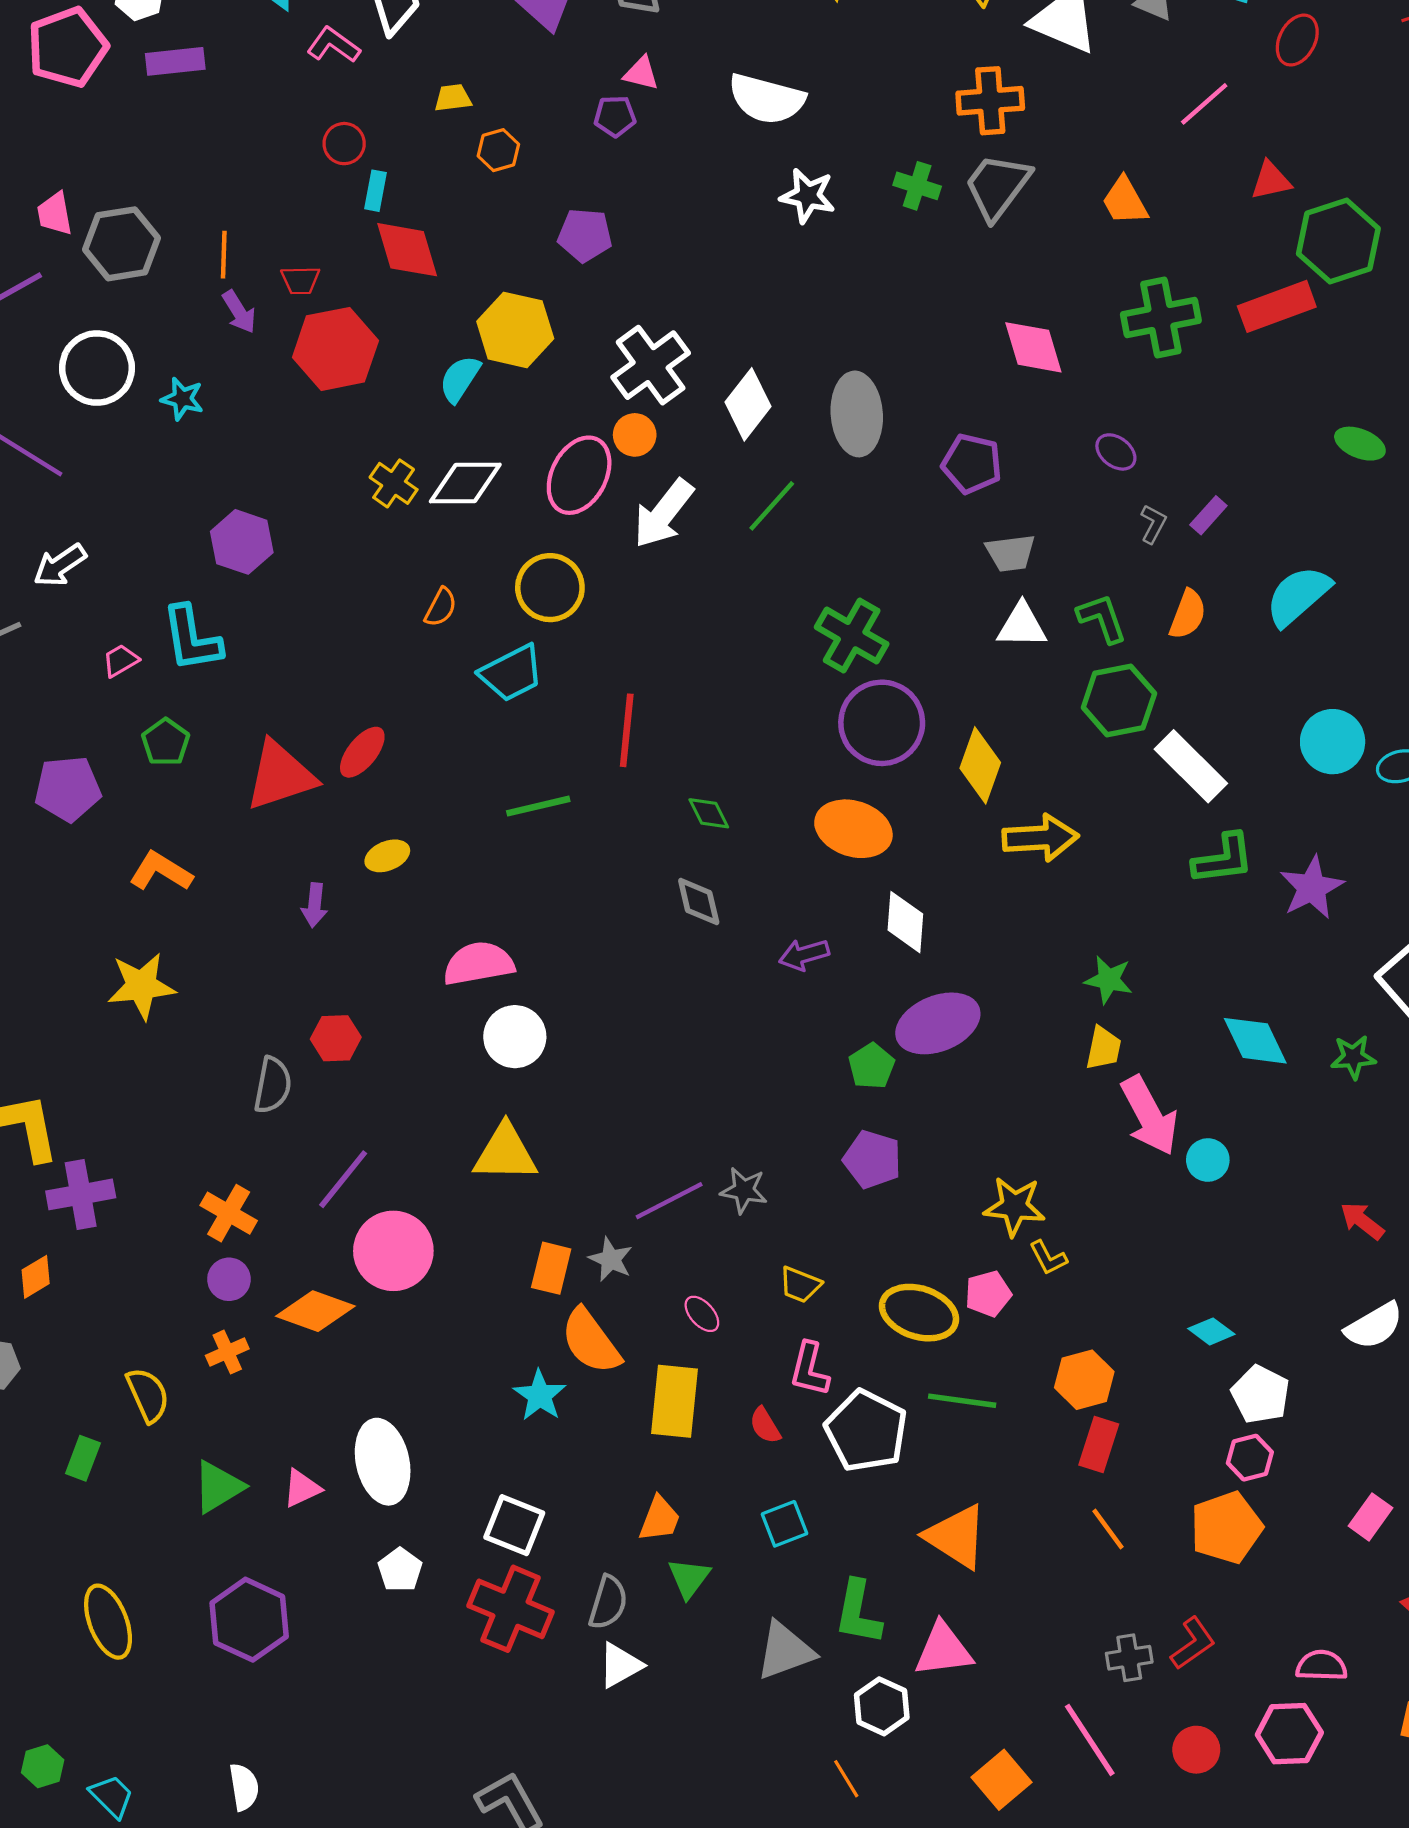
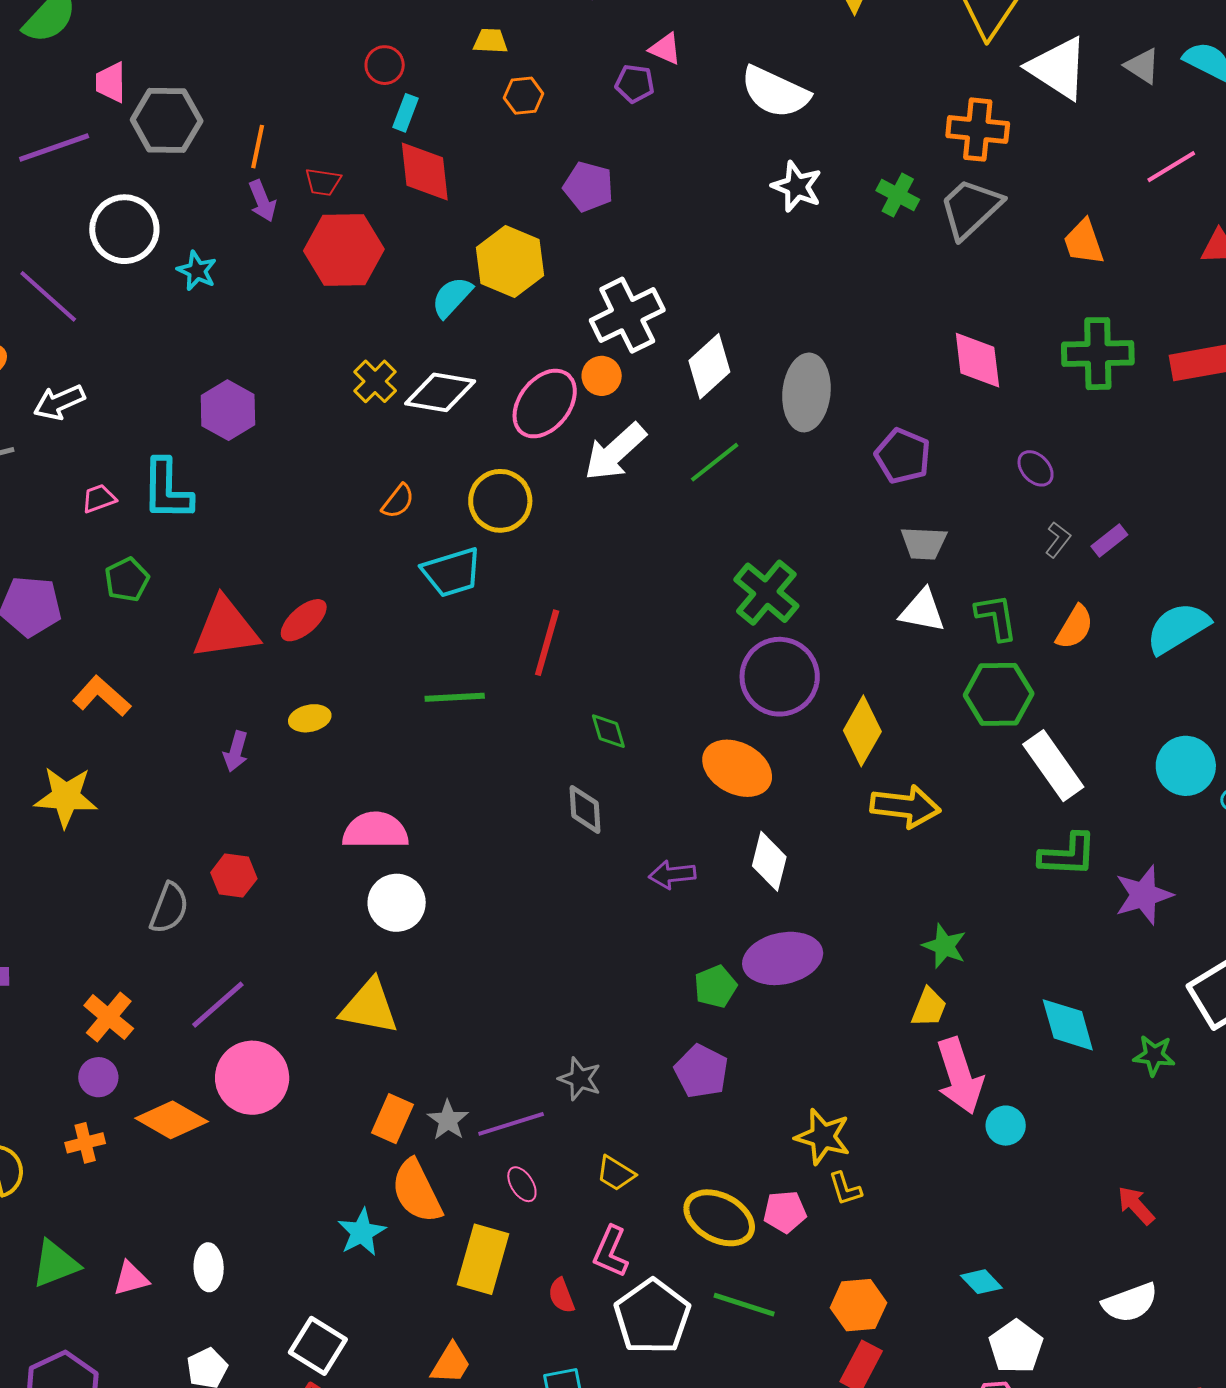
purple line: (669, 1201) -> (511, 1124), moved
white ellipse: (383, 1462) -> (209, 1267), size x0.6

